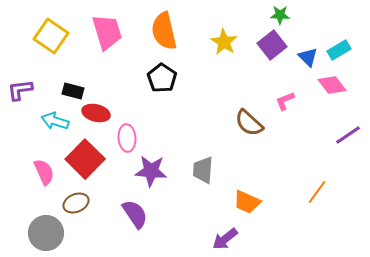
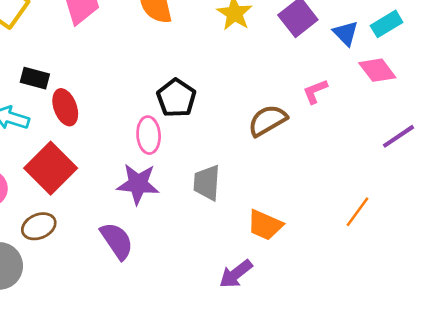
black pentagon: (162, 78) -> (176, 98), moved
red ellipse: (96, 113) -> (65, 107), turned 56
brown semicircle: (249, 123) -> (268, 120), turned 108
pink ellipse: (127, 138) -> (149, 135), moved

